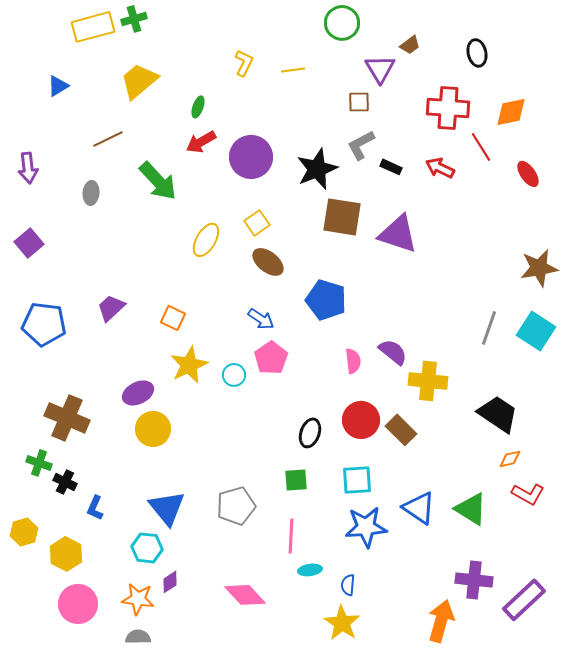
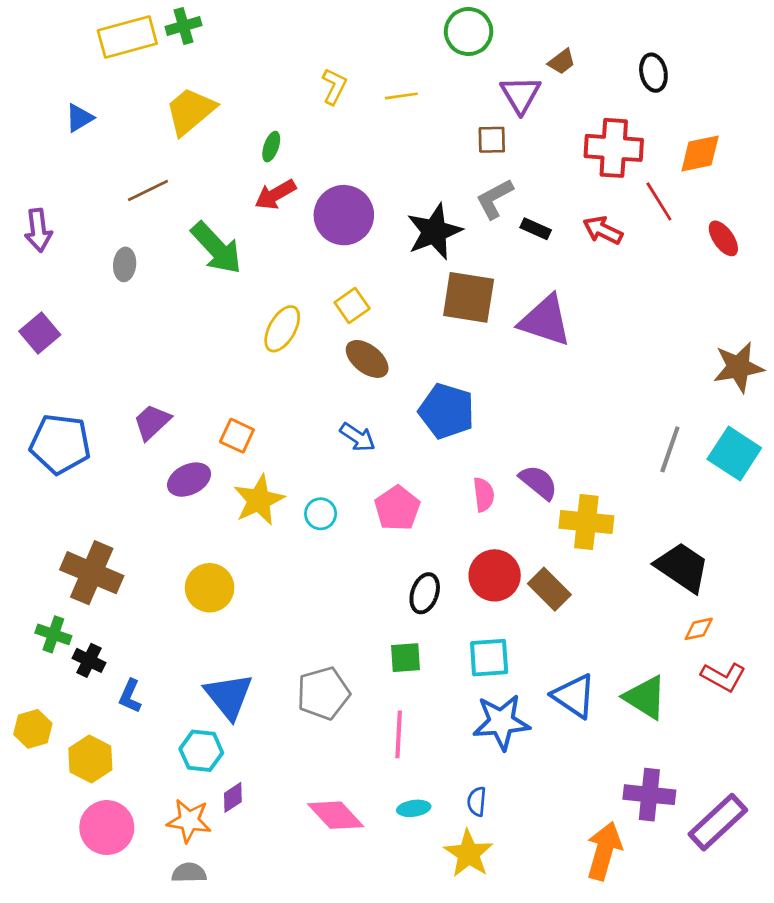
pink pentagon: (271, 358) -> (397, 508), moved
purple ellipse: (138, 393) -> (189, 480), moved
cyan ellipse: (310, 570) -> (414, 808), moved

